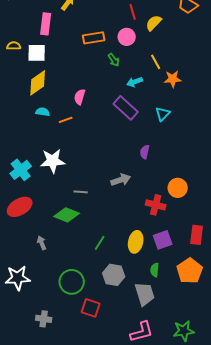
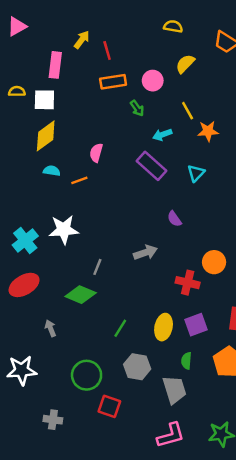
red line: (133, 12) -> (107, 51), moved
purple semicircle: (145, 152) -> (174, 219), turned -48
gray line: (81, 192) -> (97, 267), turned -72

